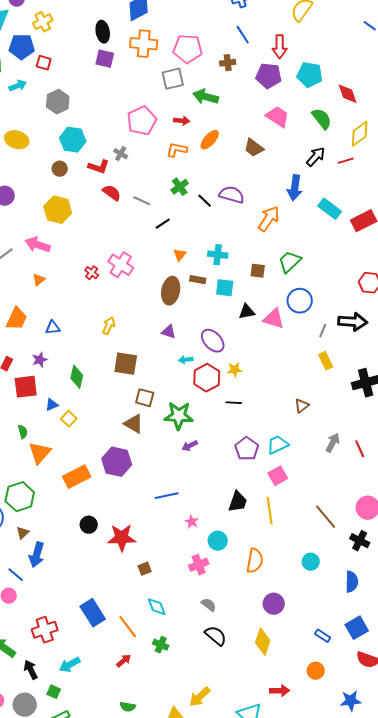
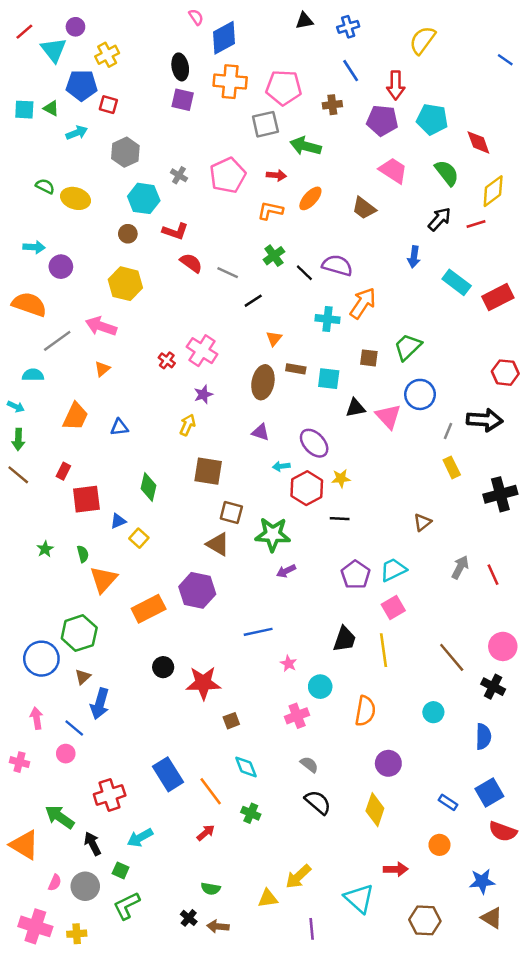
gray cross: (121, 154) -> (179, 175), moved
blue arrow: (295, 188) -> (414, 257), size x0.7
orange arrow: (269, 219) -> (363, 303), moved
cyan cross: (218, 255) -> (327, 319), moved
pink triangle: (274, 319) -> (388, 416), turned 30
purple star: (40, 360) -> (203, 394), moved

